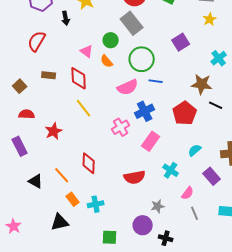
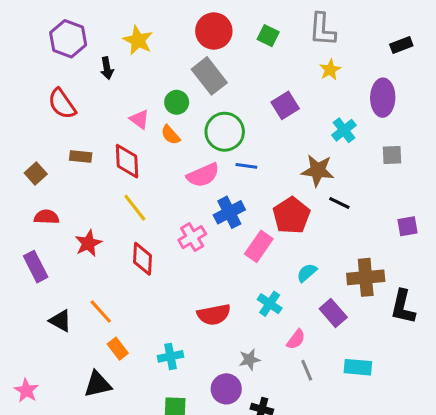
red semicircle: (37, 41) -> (62, 104), turned -65
pink rectangle: (151, 141) -> (259, 246), moved
red diamond: (89, 163) -> (143, 259), moved
cyan cross: (96, 204) -> (170, 356), moved

